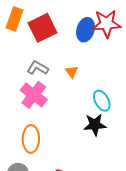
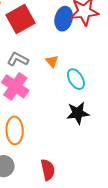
cyan ellipse: (102, 101) -> (76, 79), moved

